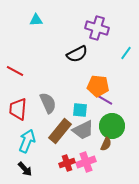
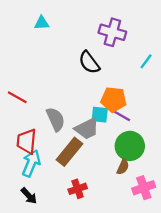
black semicircle: (77, 54) -> (89, 62), turned 80
red line: (15, 71) -> (17, 97), moved
red trapezoid: (18, 109) -> (27, 141), moved
cyan square: (80, 110) -> (100, 115), moved
gray trapezoid: (83, 130) -> (87, 129), moved
pink cross: (86, 162) -> (144, 188), moved

